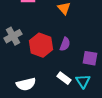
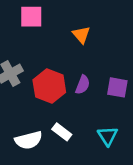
purple square: (90, 58) -> (117, 87), moved
white rectangle: (64, 78) -> (62, 132), moved

